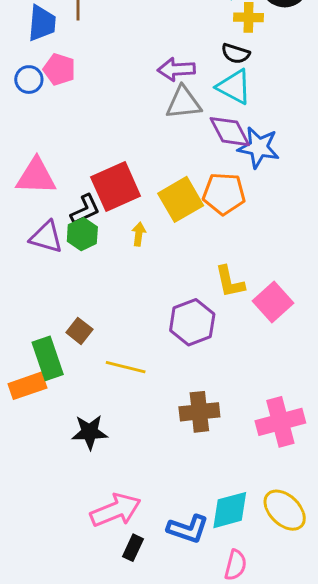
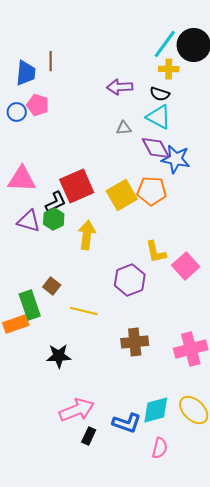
purple arrow: (176, 69) -> (120, 87), moved
gray triangle: (184, 103) -> (124, 128), size x0.6
yellow arrow: (139, 234) -> (87, 235), moved, size x1.8

